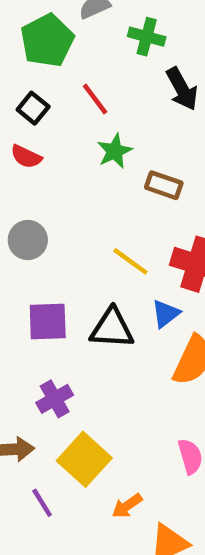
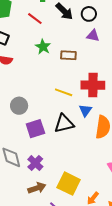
red line: (95, 99) -> (35, 19), moved
gray circle: (28, 240) -> (19, 106), moved
purple cross: (55, 399) -> (35, 163), moved

